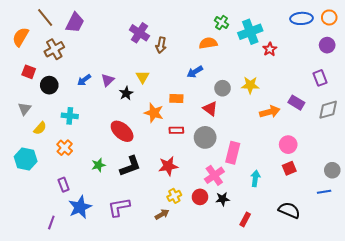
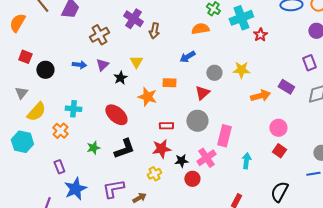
brown cross: (54, 49) -> (99, 35), moved
blue arrow: (84, 80) -> (79, 65), turned -136
red triangle: (210, 109) -> (202, 93), turned 42
cyan cross: (70, 116) -> (73, 109), moved
yellow semicircle: (40, 128) -> (36, 112), size x1.5
red rectangle: (176, 130) -> (166, 126), moved
red square: (289, 168) -> (279, 151), turned -32
yellow cross: (174, 196) -> (154, 174), moved
black star: (223, 199) -> (181, 161), moved
black semicircle: (289, 210) -> (279, 192), turned -85
brown arrow: (162, 214) -> (139, 198), moved

